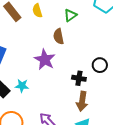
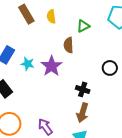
black circle: (100, 65) -> (110, 68), moved
cyan star: (22, 86) -> (28, 64), moved

